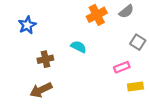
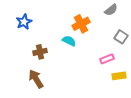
orange cross: (97, 15) -> (81, 24), moved
brown arrow: (41, 90) -> (36, 79), turned 84

